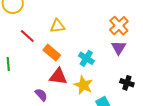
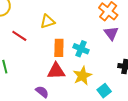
orange rectangle: (52, 53) -> (59, 48), moved, turned 60
yellow star: (83, 85) -> (82, 76), turned 30

